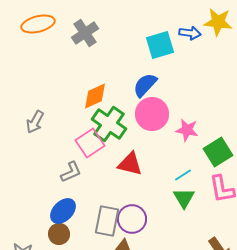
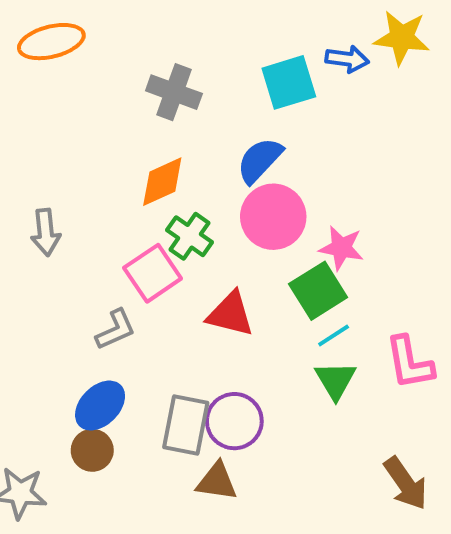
gray cross: (85, 33) -> (174, 92), moved, turned -36
gray arrow: (35, 122) -> (46, 232), turned -35
green cross: (109, 124) -> (190, 236), size x0.7
green square: (218, 152) -> (318, 291), moved

